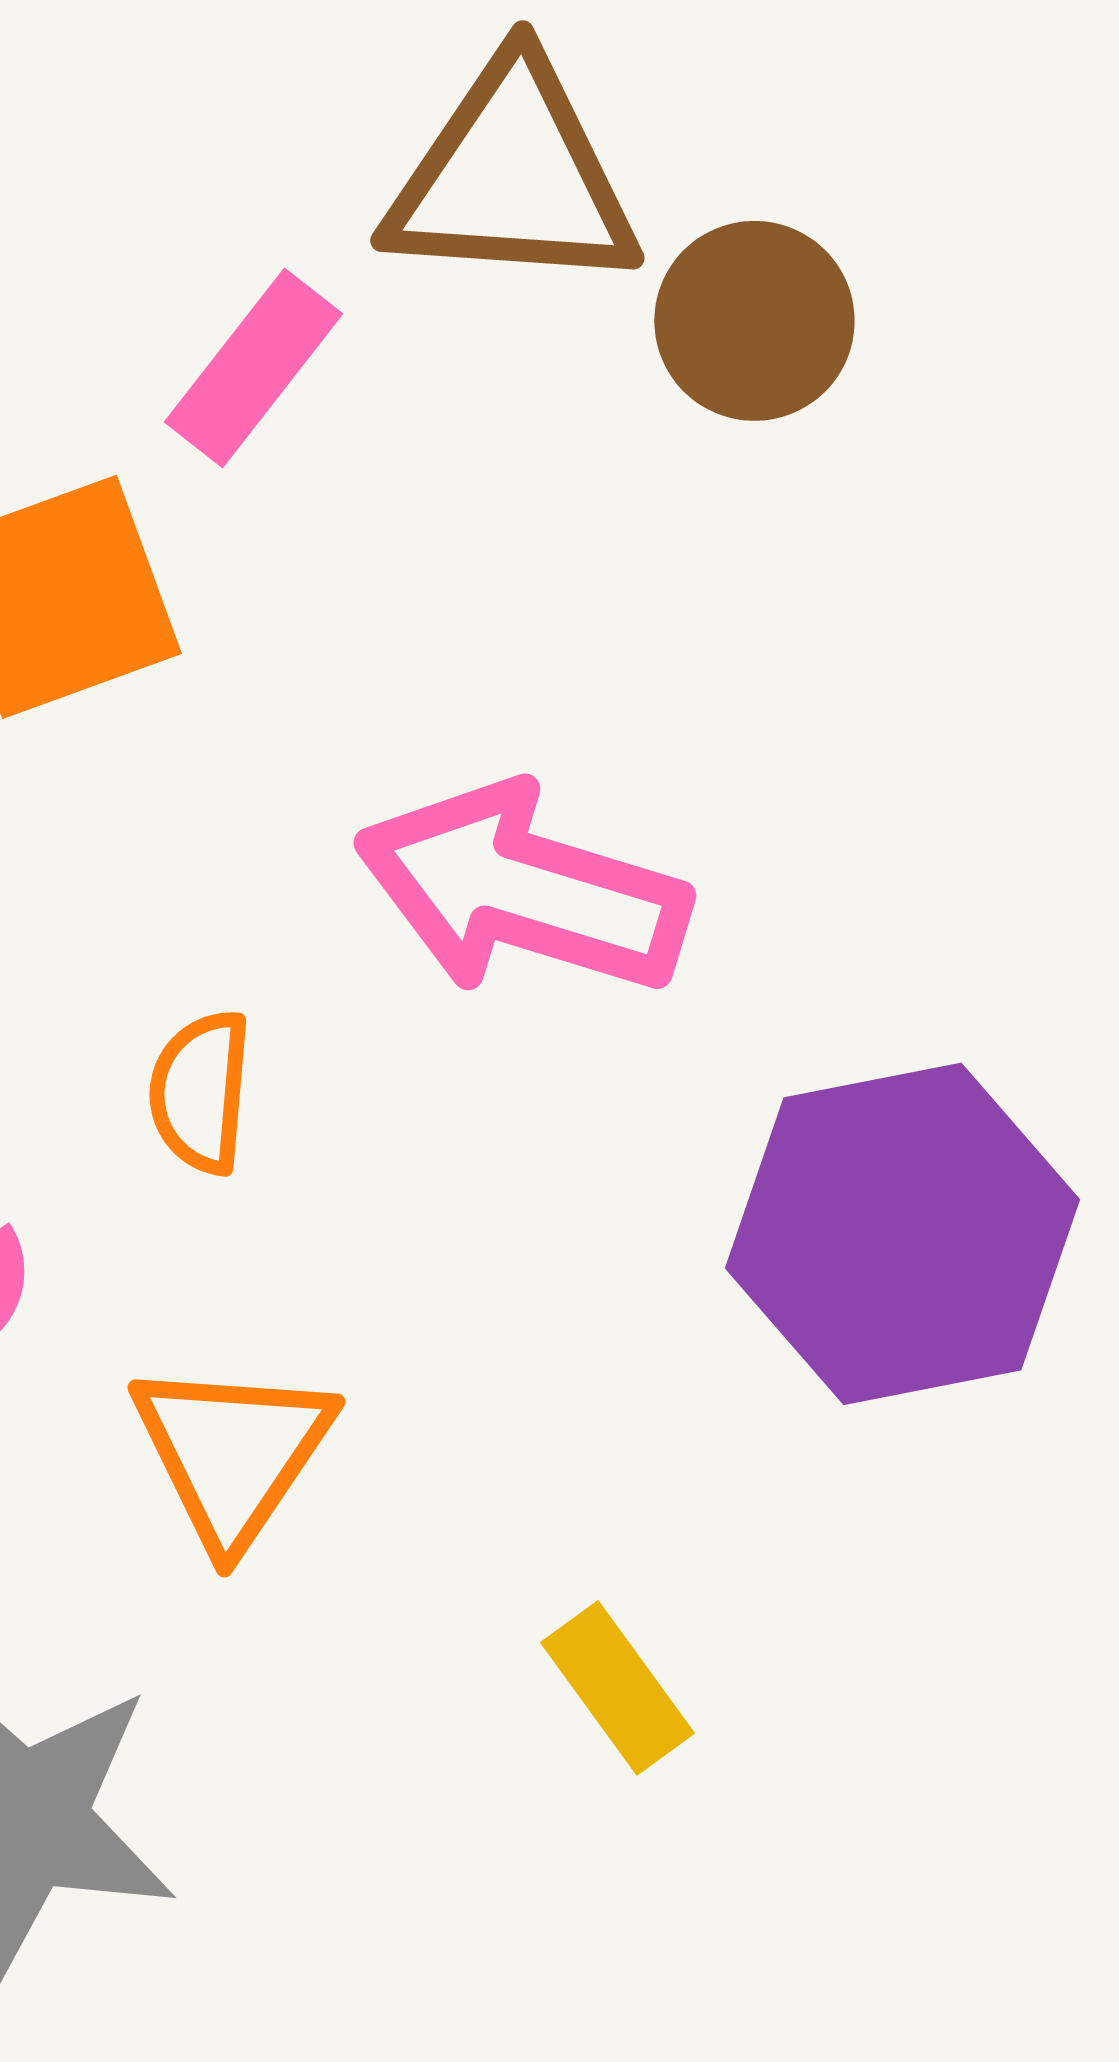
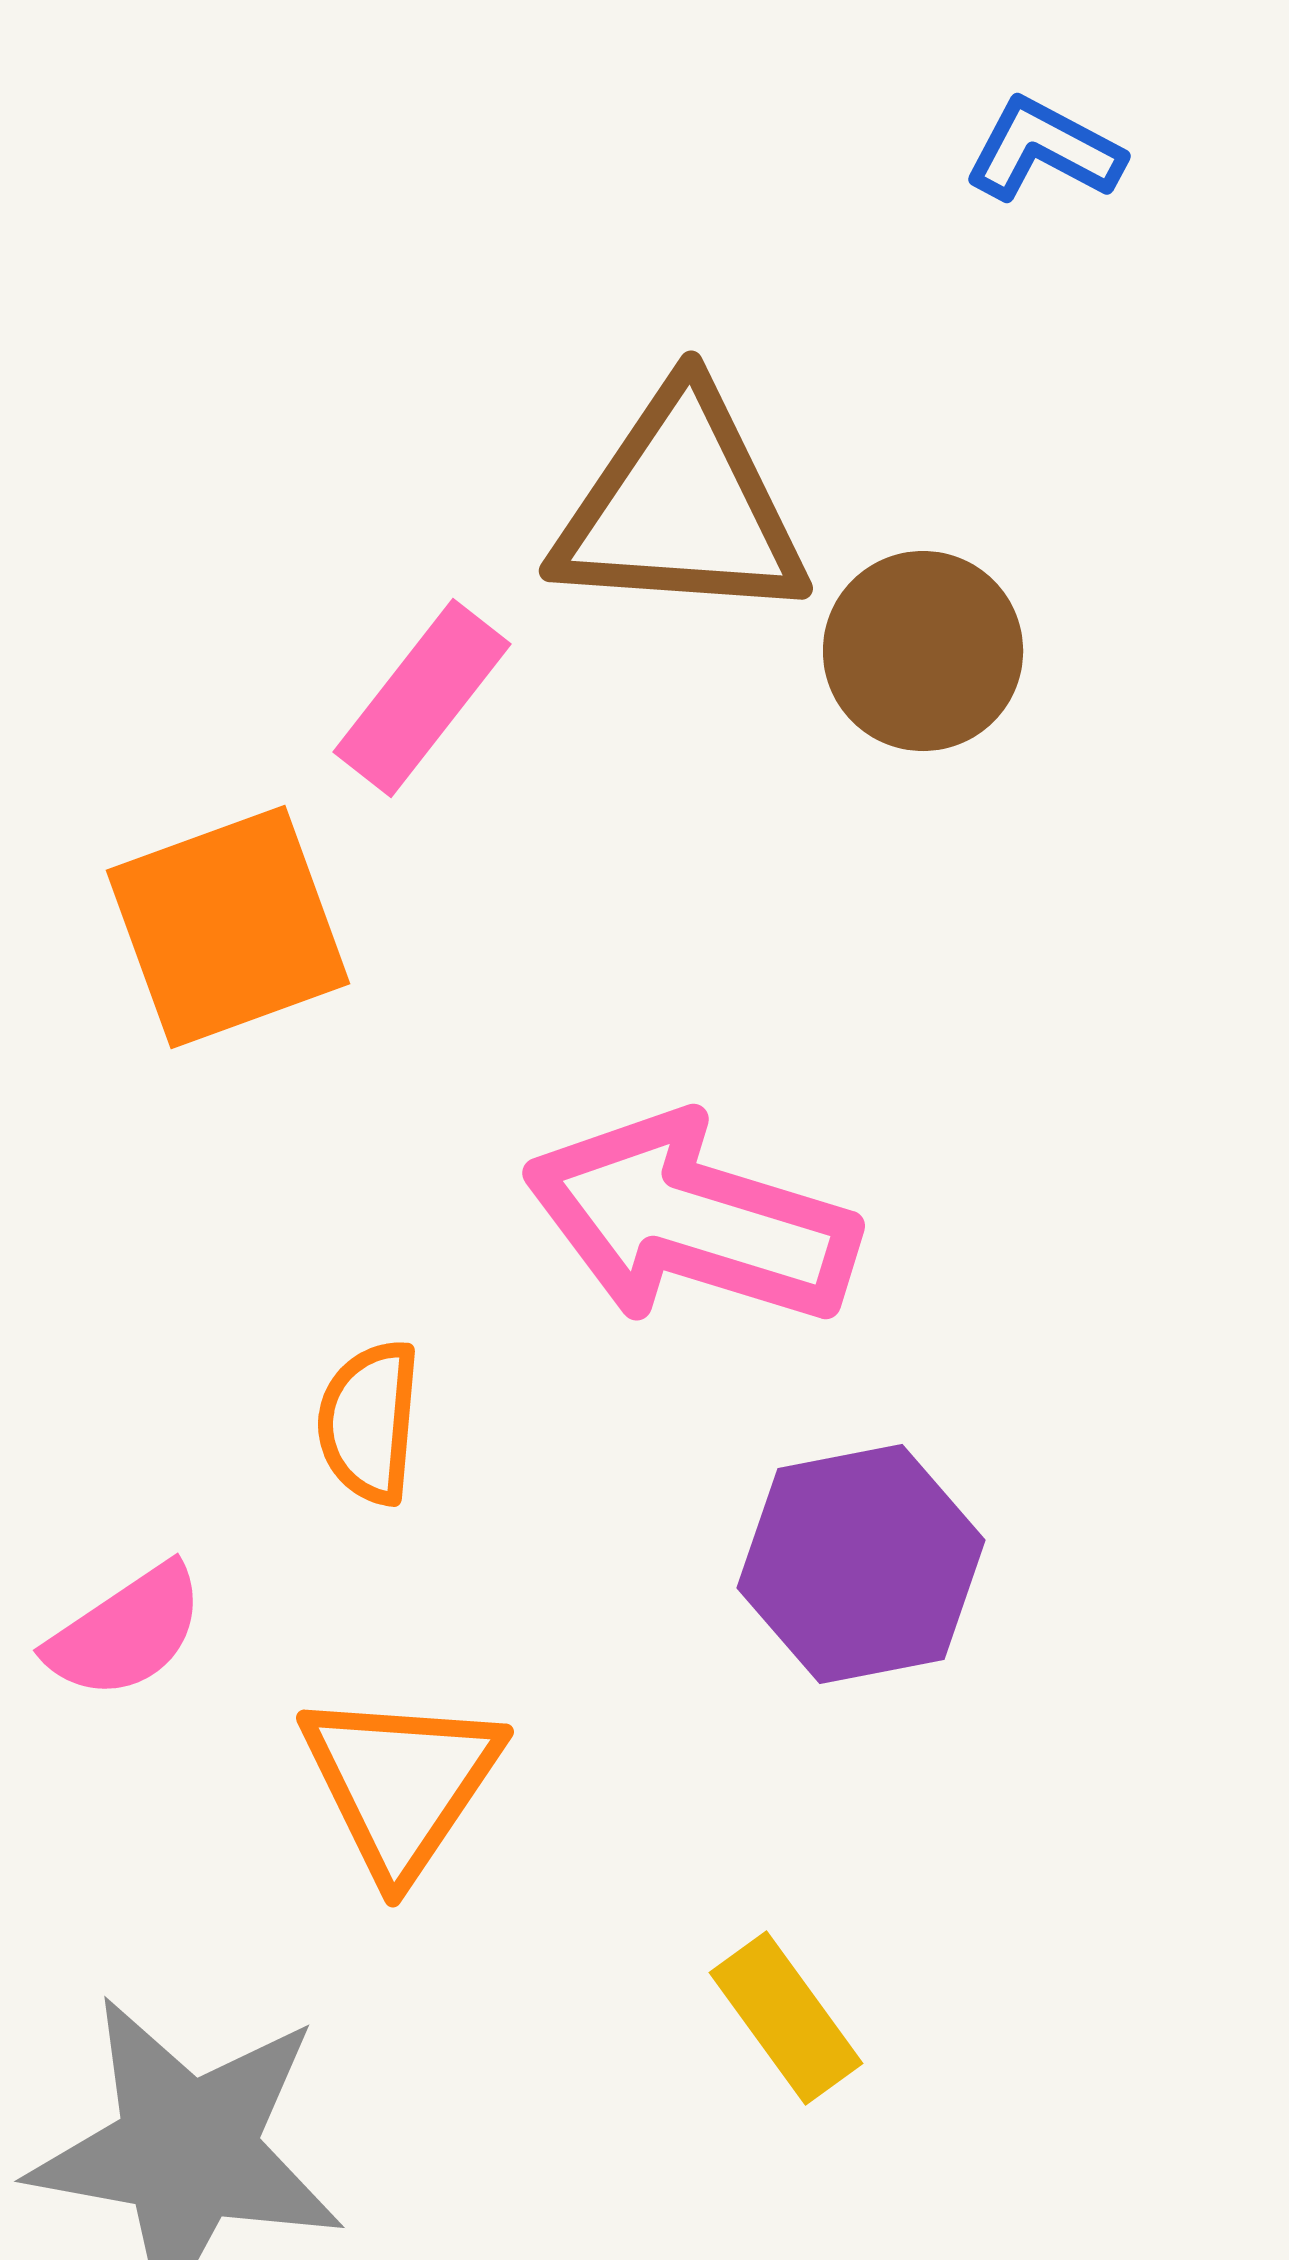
purple hexagon: (902, 1234) -> (861, 1564), moved, size x0.7

